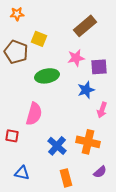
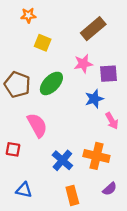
orange star: (17, 14) -> (28, 15), moved
brown pentagon: (16, 52) -> (17, 85), moved
green ellipse: (47, 76) -> (51, 83), turned -35
pink arrow: (102, 110) -> (112, 121), turned -49
pink semicircle: (34, 114) -> (37, 125), turned -45

